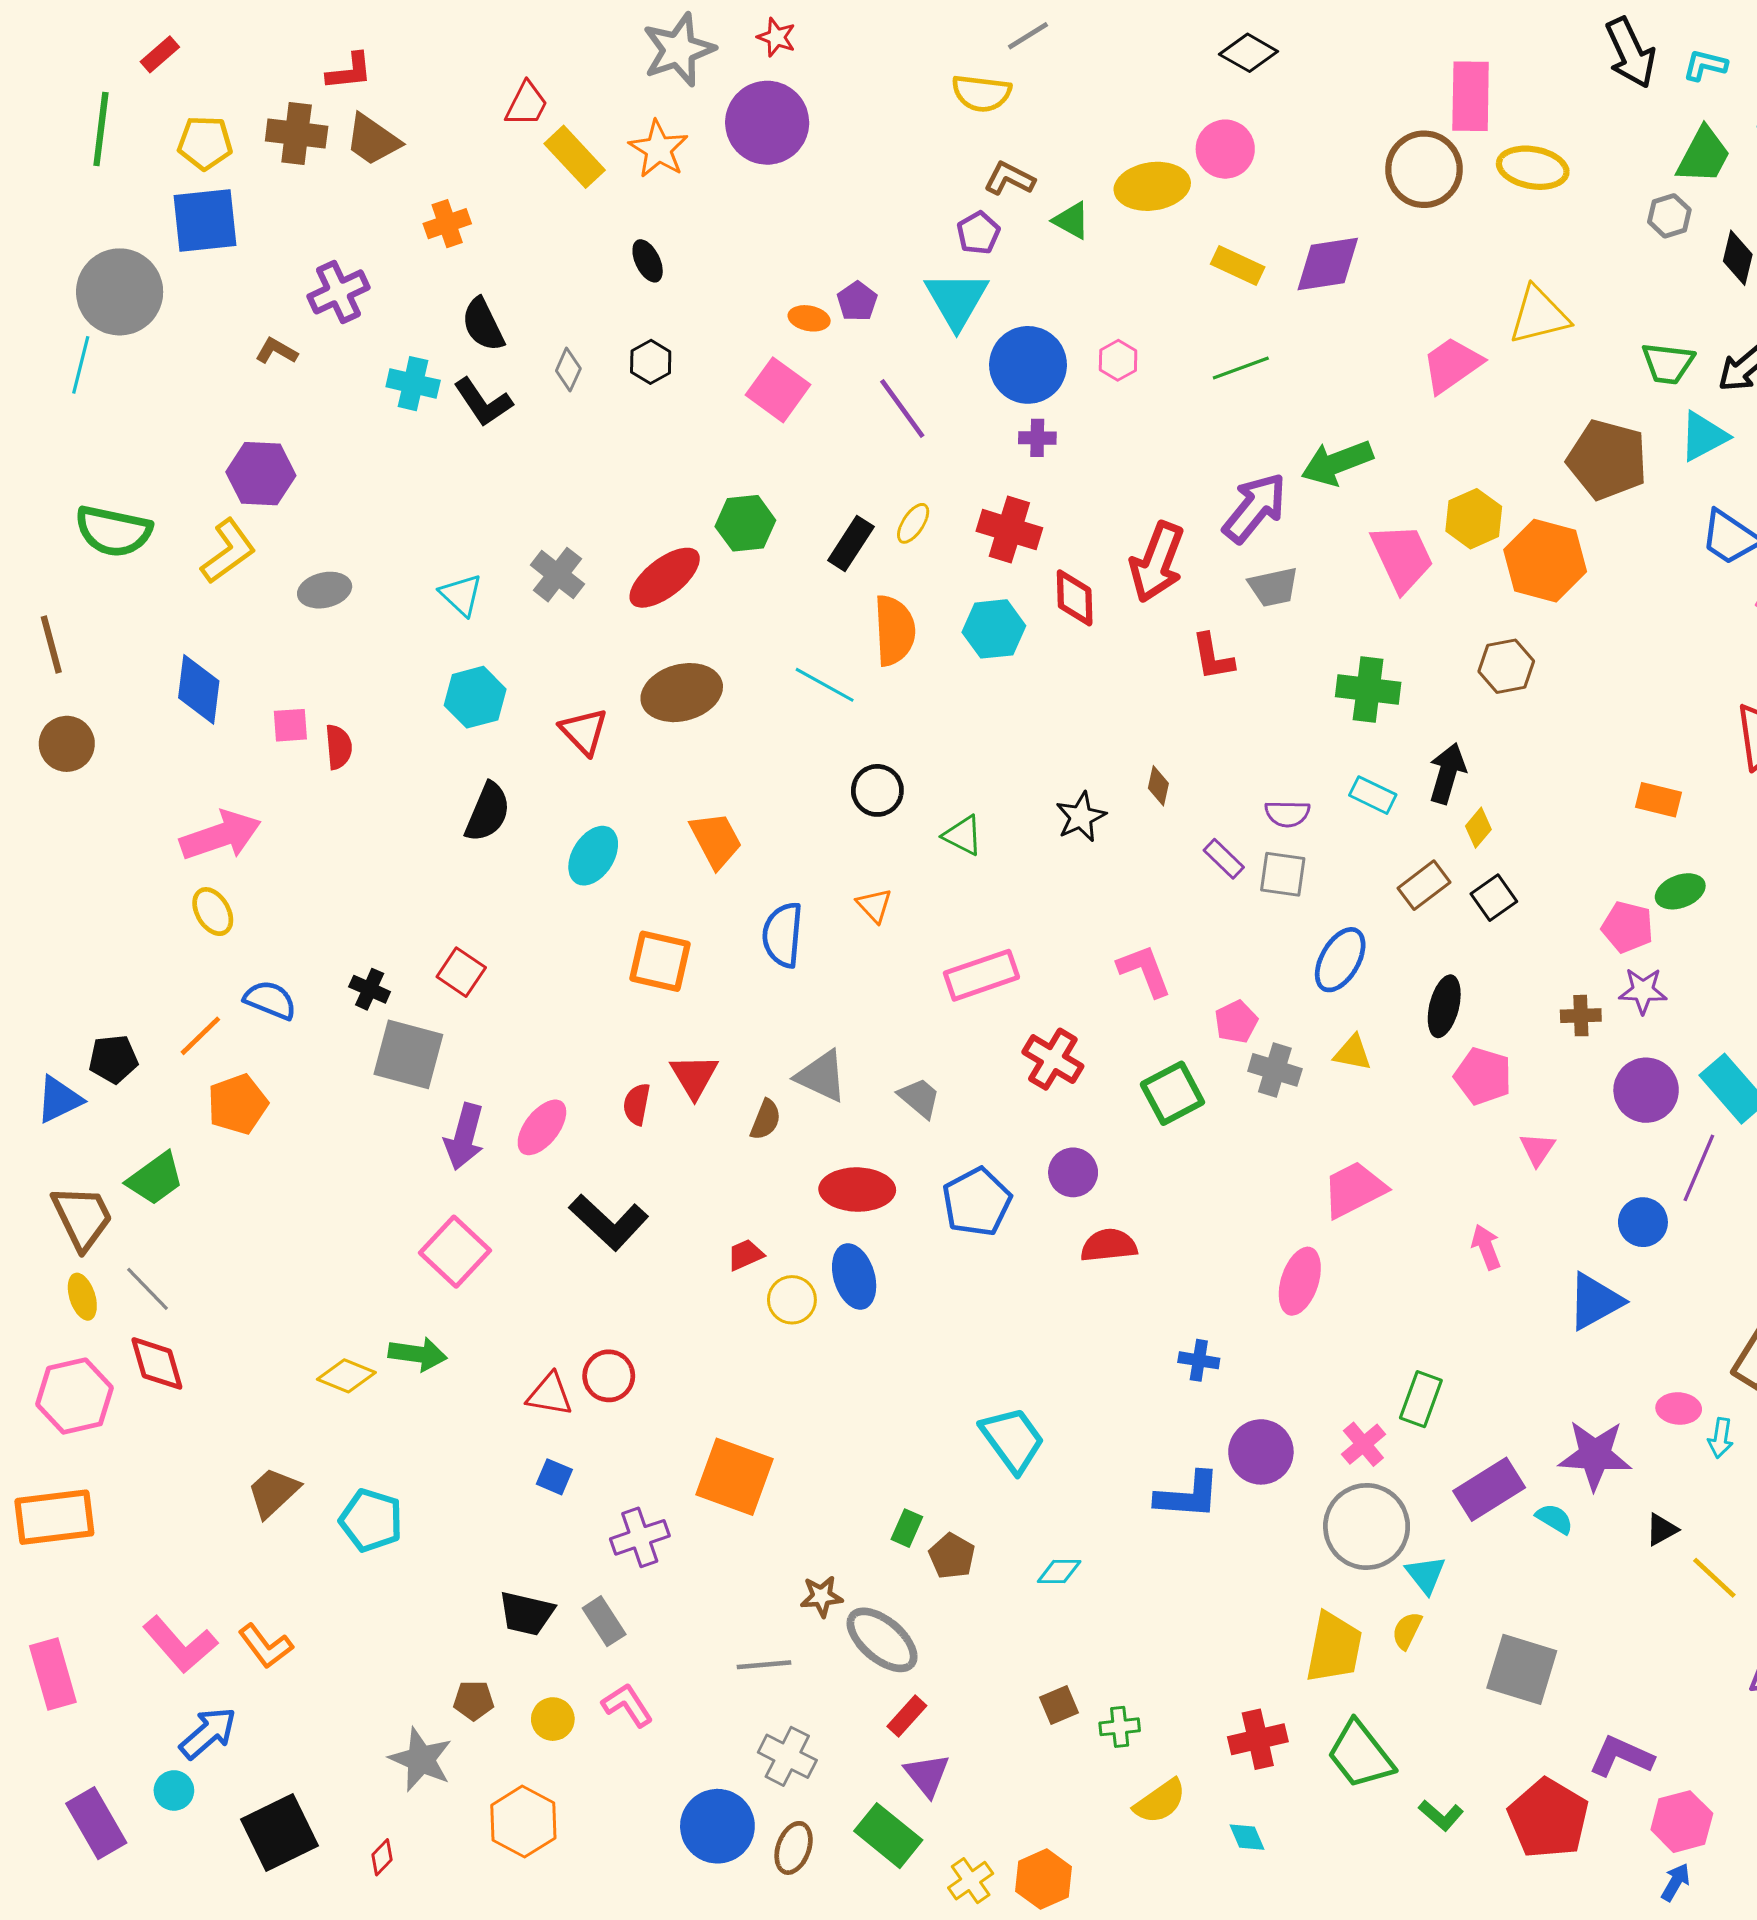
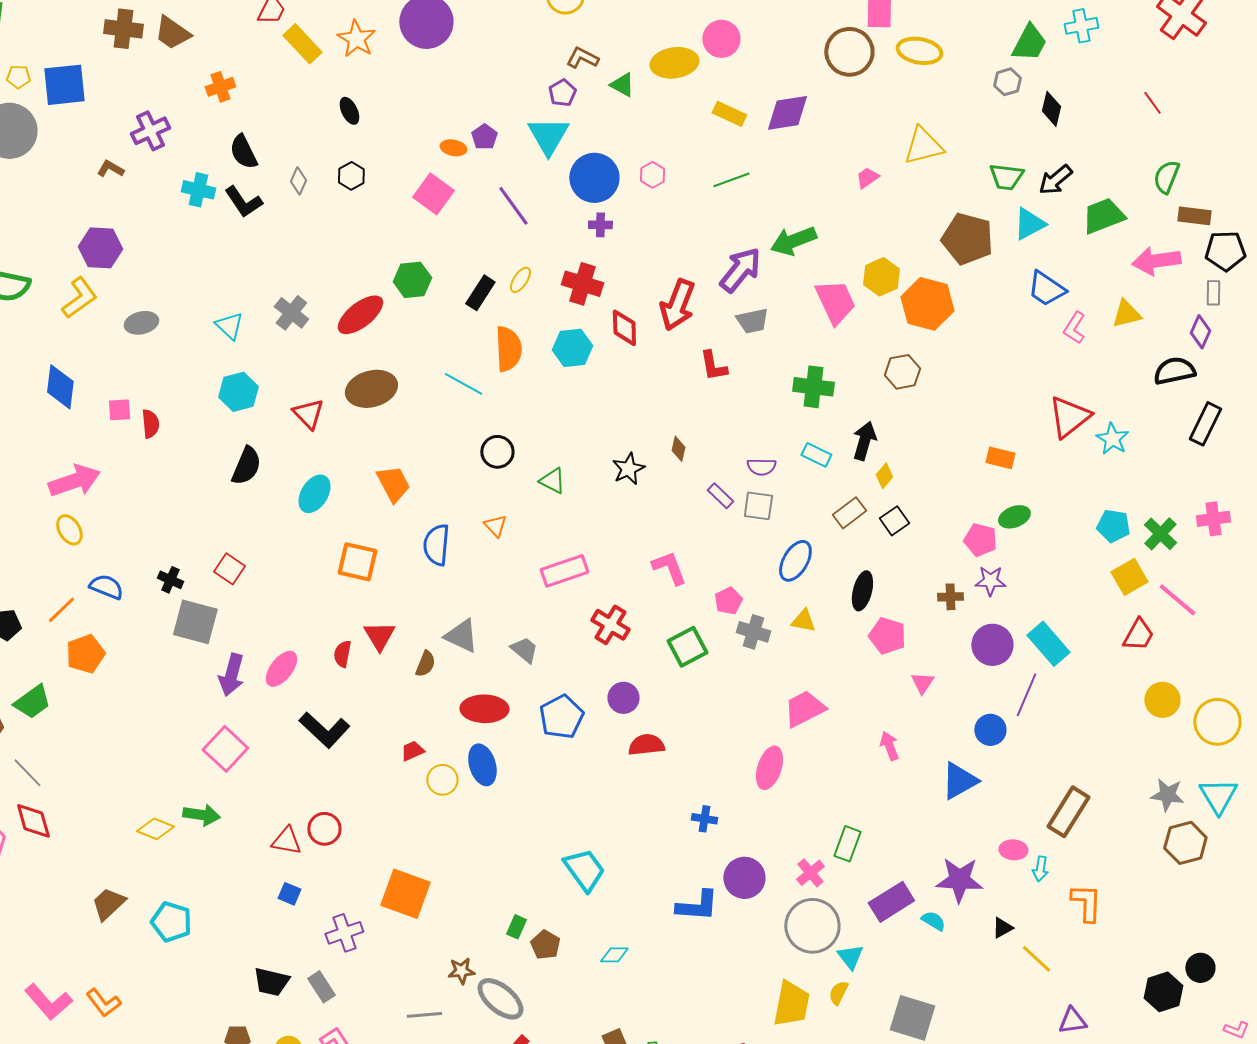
yellow pentagon: (205, 143) -> (18, 77), moved, size x0.7
pink trapezoid: (1452, 365) -> (867, 178), size x0.6

